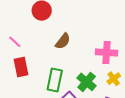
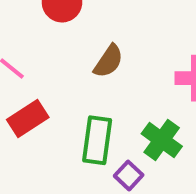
red rectangle: (21, 67) -> (28, 118), turned 72

